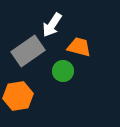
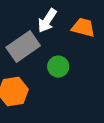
orange trapezoid: (79, 47) -> (83, 28), moved

